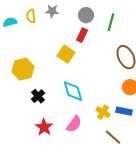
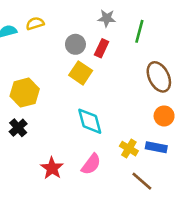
gray star: (52, 11) -> (107, 18), moved
gray circle: (86, 15) -> (75, 44), moved
yellow semicircle: (31, 16) -> (35, 23), turned 80
black cross: (38, 96) -> (18, 128), moved

